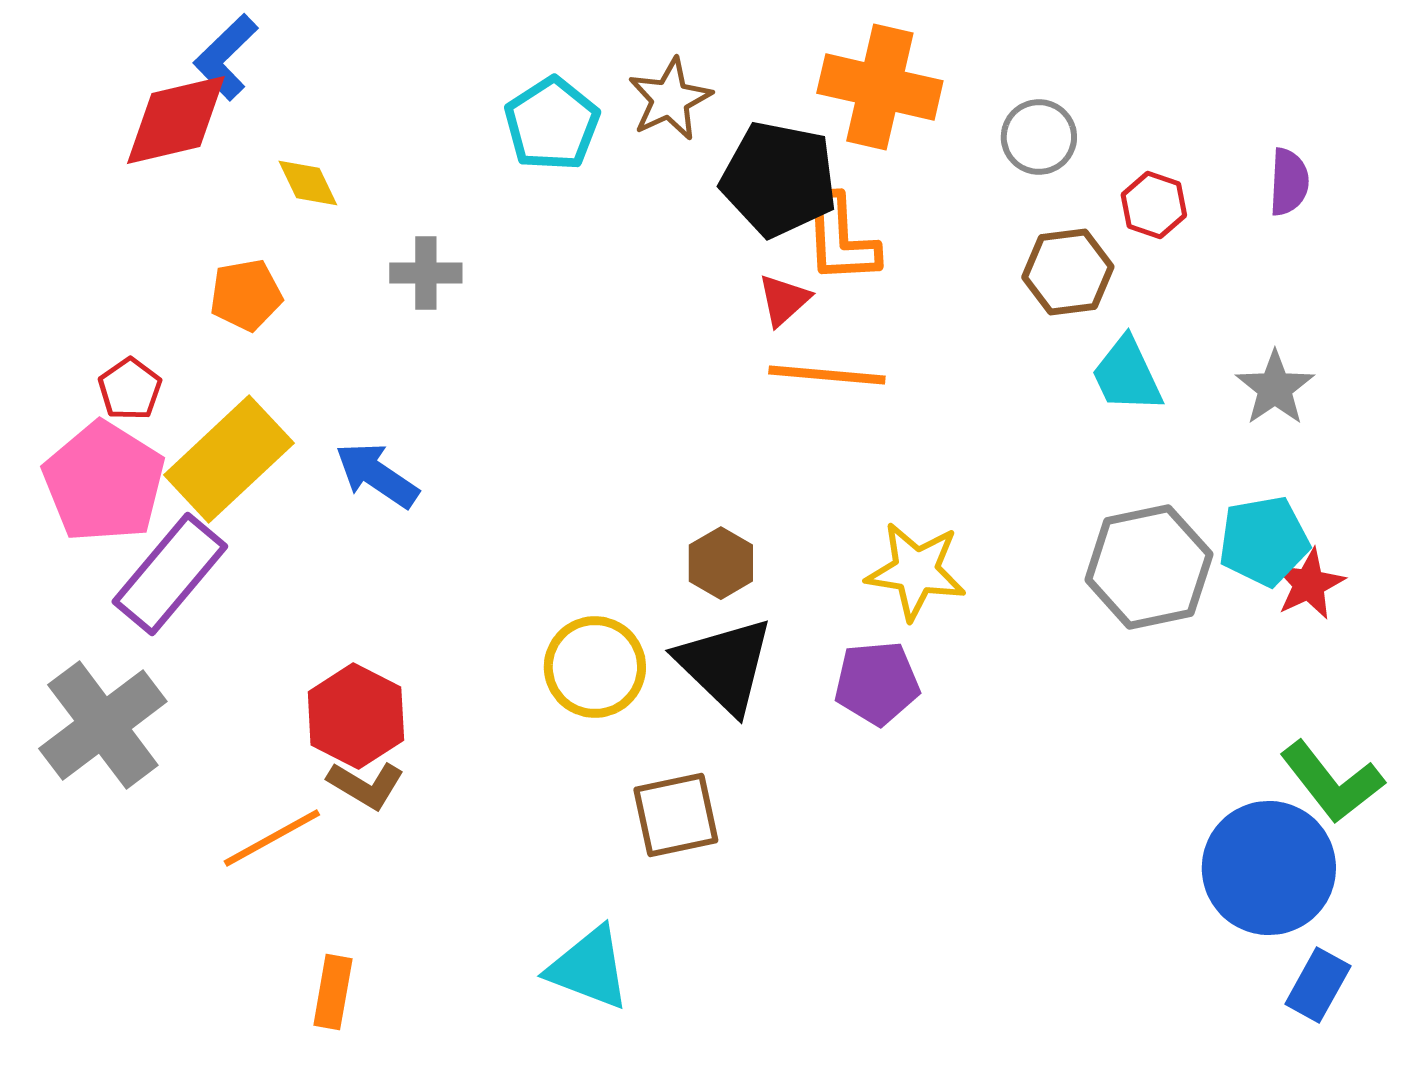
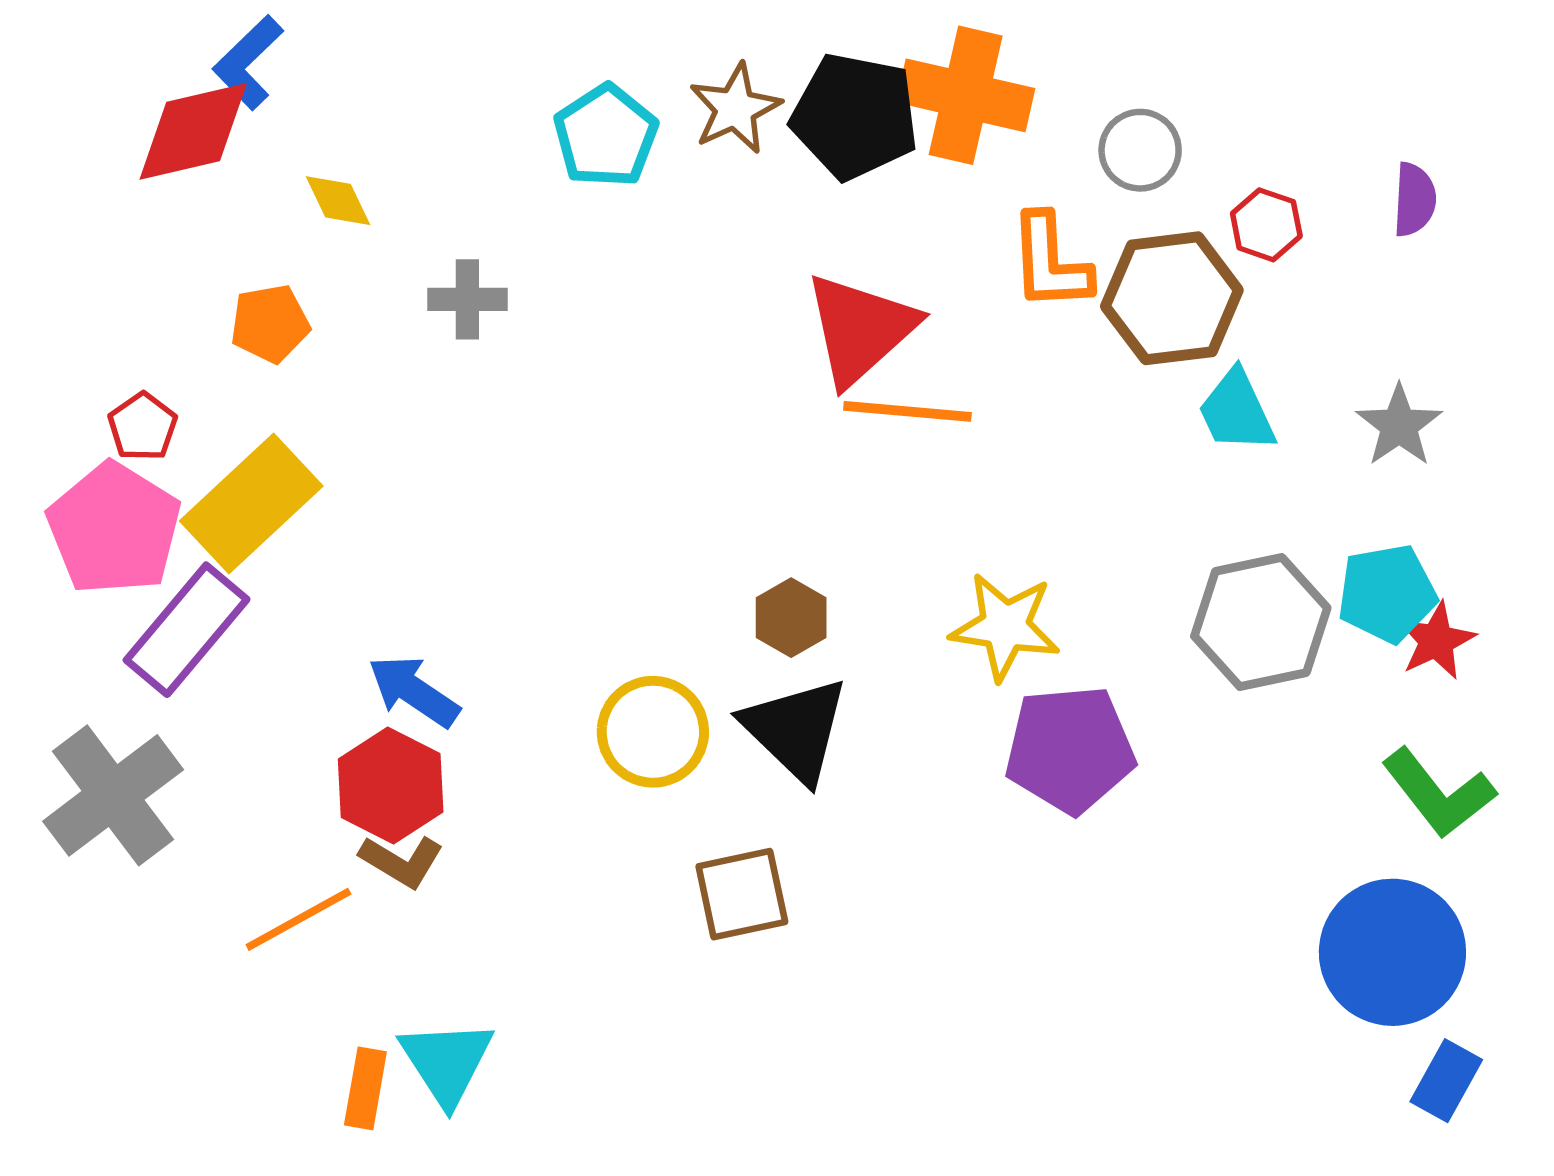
black pentagon: (779, 179) -> (855, 116), moved
orange L-shape: (841, 239) -> (1050, 262), moved
brown hexagon: (1068, 272) -> (1172, 298), size x1.4
red triangle: (784, 300) -> (860, 329), size x2.0
blue arrow: (377, 475) -> (414, 691), moved
purple pentagon: (877, 683) -> (1070, 749), moved, size x1.4
green L-shape: (1332, 782) -> (1439, 793), moved
cyan triangle: (589, 968) -> (447, 1062), moved, turned 36

